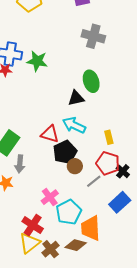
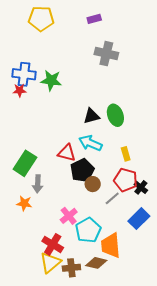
green ellipse: (91, 81) -> (115, 115), moved
brown cross: (51, 249) -> (71, 268), turned 36

